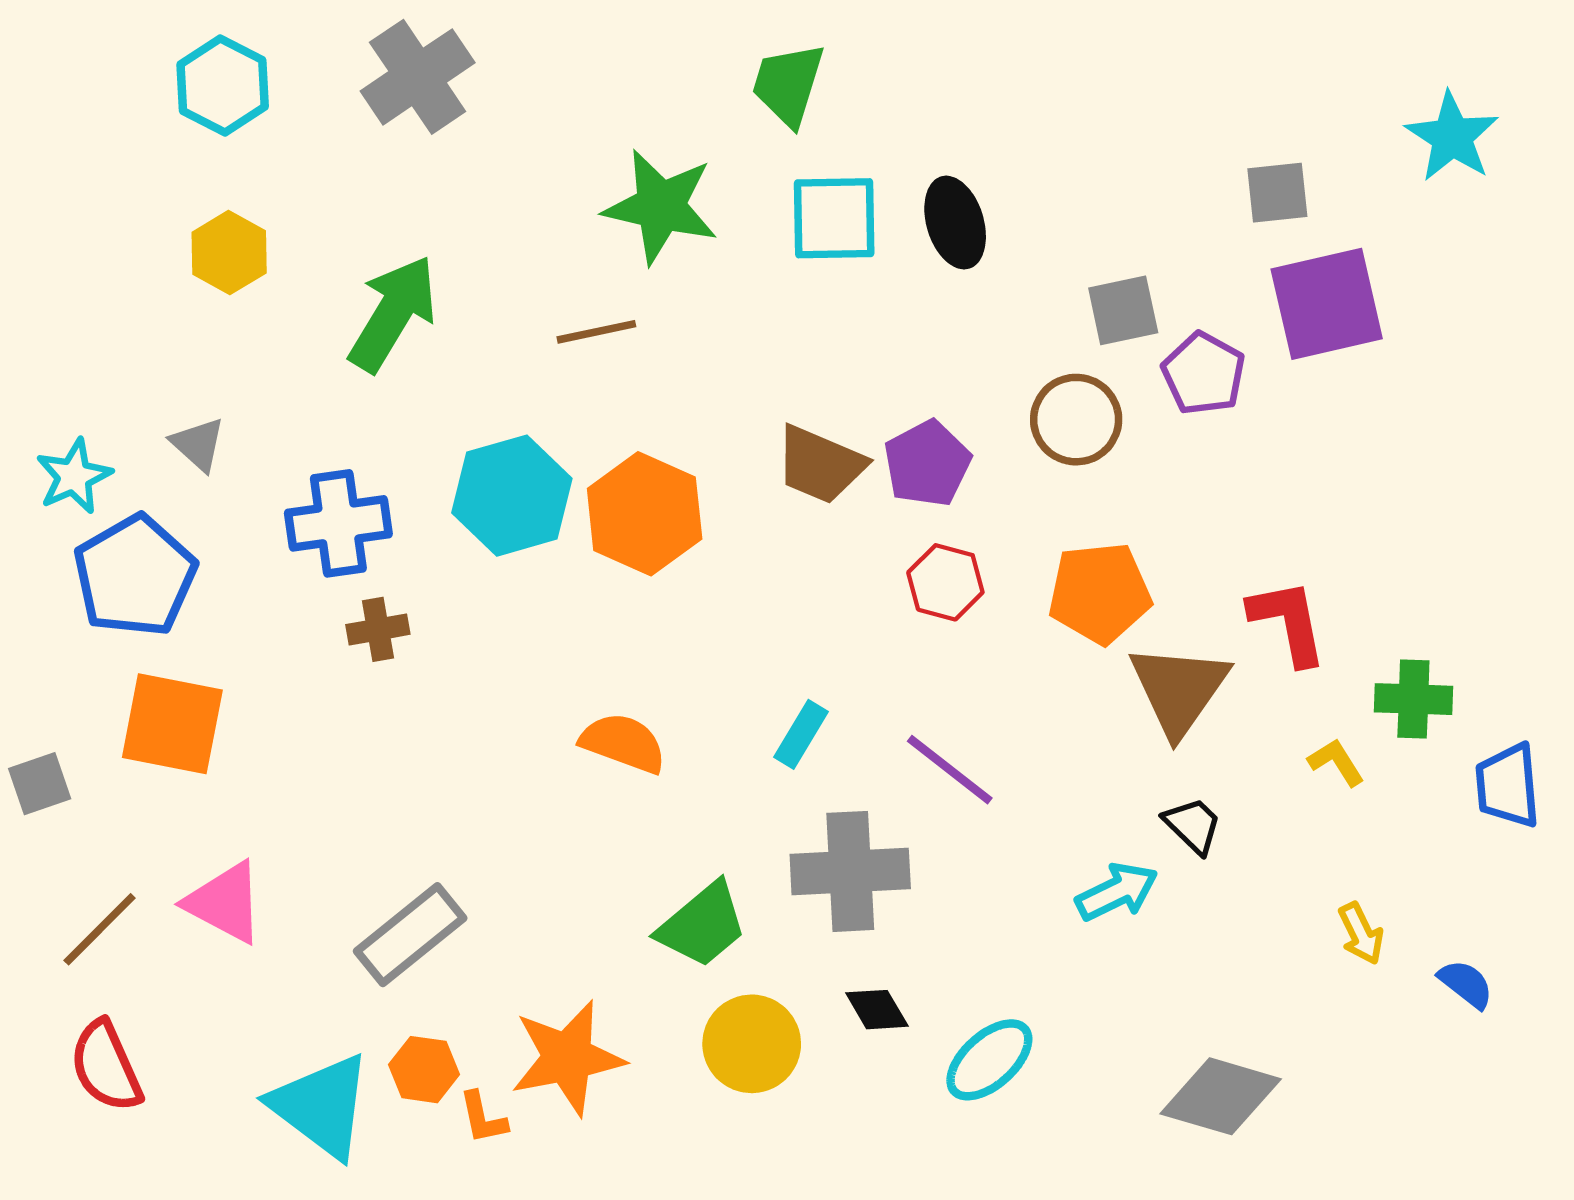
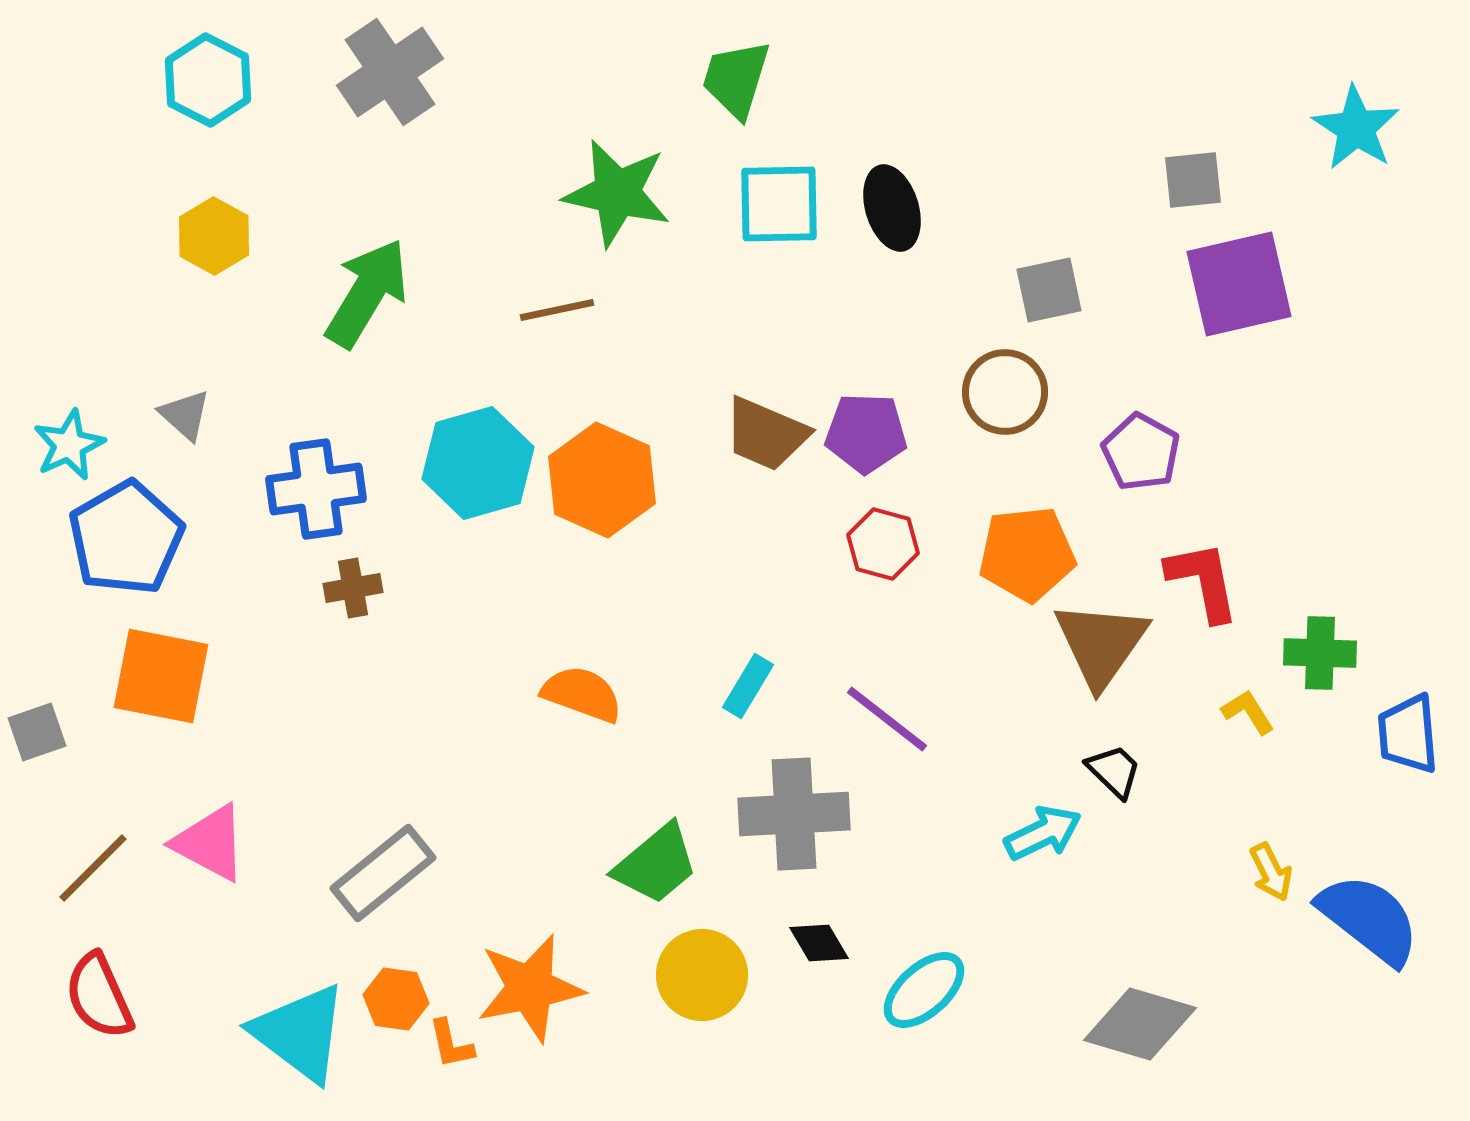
purple pentagon: (1204, 374) -> (1141, 452), moved
purple pentagon: (927, 463) -> (866, 433), turned 30
blue semicircle: (1466, 984) -> (1369, 919), size x2.0

